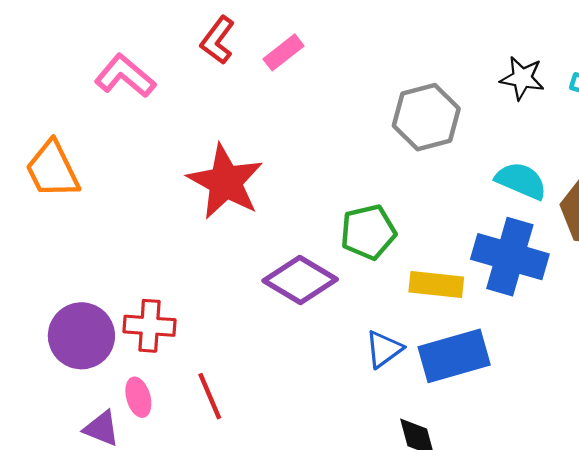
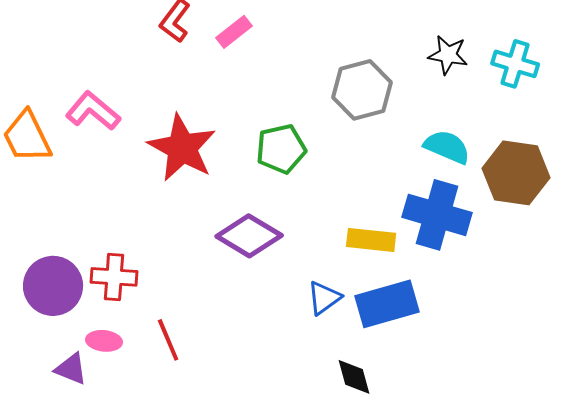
pink L-shape: (125, 76) -> (93, 111), moved
green pentagon: (368, 232) -> (281, 149), moved
pink ellipse: (138, 397) -> (104, 341), turned -68

